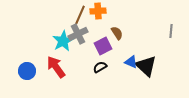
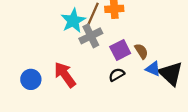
brown semicircle: (117, 33) -> (141, 51), moved
cyan star: (63, 41) -> (73, 21), moved

